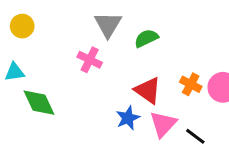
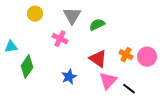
yellow circle: (22, 26) -> (35, 14), moved
green diamond: (39, 103) -> (27, 67), turned 60
blue star: (128, 118) -> (69, 77), moved

